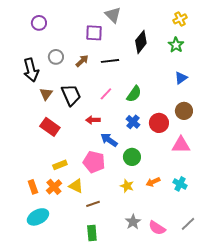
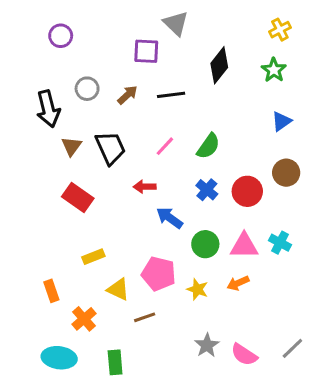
pink triangle: (181, 145) -> (244, 246), moved
pink pentagon: (94, 162) -> (159, 274), moved
cyan cross: (180, 184) -> (280, 243), moved
orange cross: (54, 187) -> (84, 319), moved
cyan ellipse: (38, 217) -> (59, 358), moved, turned 35
green rectangle: (92, 233) -> (115, 362), moved

